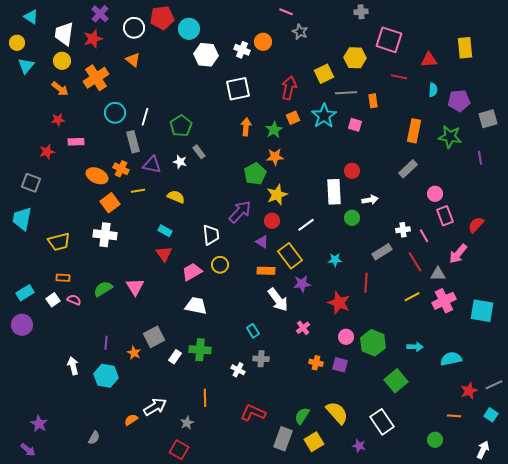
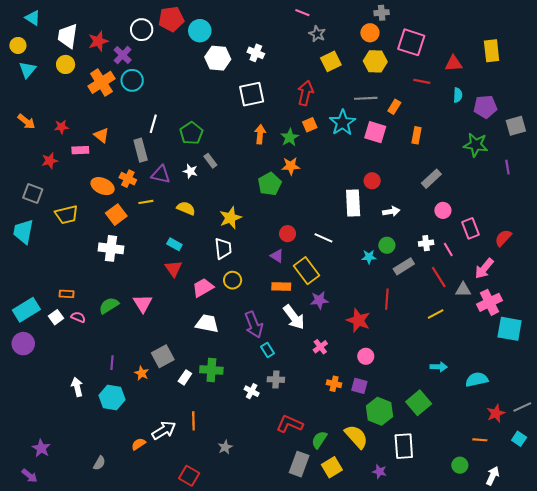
purple cross: (100, 14) -> (123, 55), moved
orange circle: (263, 42) -> (370, 33), moved
orange triangle: (133, 60) -> (101, 135), moved
yellow square: (324, 74) -> (331, 61), moved
orange arrow: (60, 89) -> (26, 122), moved
orange rectangle: (373, 101) -> (394, 107), turned 40
cyan circle: (115, 113) -> (132, 80), moved
pink square: (355, 125) -> (375, 132), size x1.5
orange rectangle: (414, 131) -> (417, 135), moved, size x0.7
pink circle: (435, 194) -> (443, 210), moved
yellow star: (277, 195) -> (230, 218), moved
purple arrow: (240, 212) -> (254, 325), moved, turned 115
green circle: (352, 218) -> (387, 245), moved
white line: (306, 225) -> (323, 238), turned 60
yellow trapezoid: (59, 242) -> (67, 215), moved
cyan star: (335, 260) -> (369, 257), moved
cyan rectangle: (25, 293) -> (26, 310), size x1.4
pink cross: (444, 301) -> (489, 302), moved
green hexagon: (373, 343) -> (380, 411), moved
orange line: (205, 398) -> (193, 421), moved
red L-shape: (253, 413) -> (290, 424), moved
white rectangle: (382, 422) -> (404, 446), turned 30
gray star: (187, 423) -> (225, 447), moved
white arrow: (483, 450) -> (493, 476), moved

